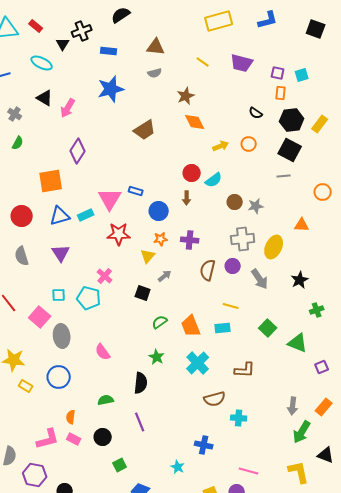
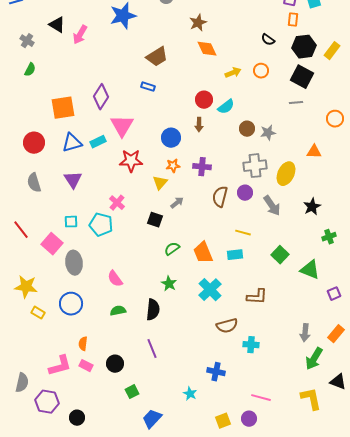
purple diamond: (78, 151) -> (101, 97), moved
blue rectangle: (136, 191) -> (148, 87), moved
green semicircle: (106, 400) -> (118, 311), moved

